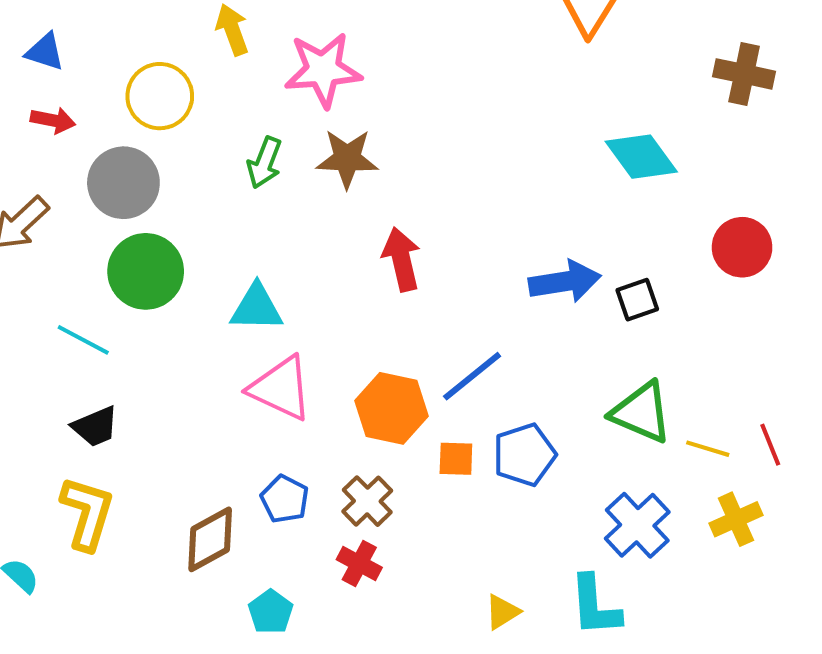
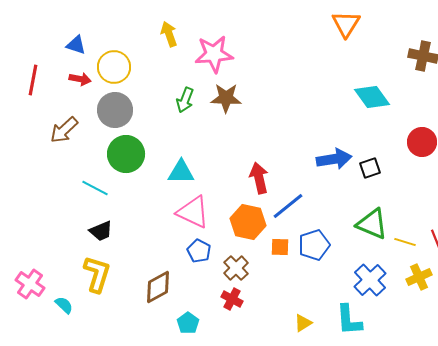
yellow circle: (160, 96) -> (114, 67), moved
red arrow: (402, 259) -> (259, 178), moved
blue pentagon: (285, 499) -> (199, 251), moved

